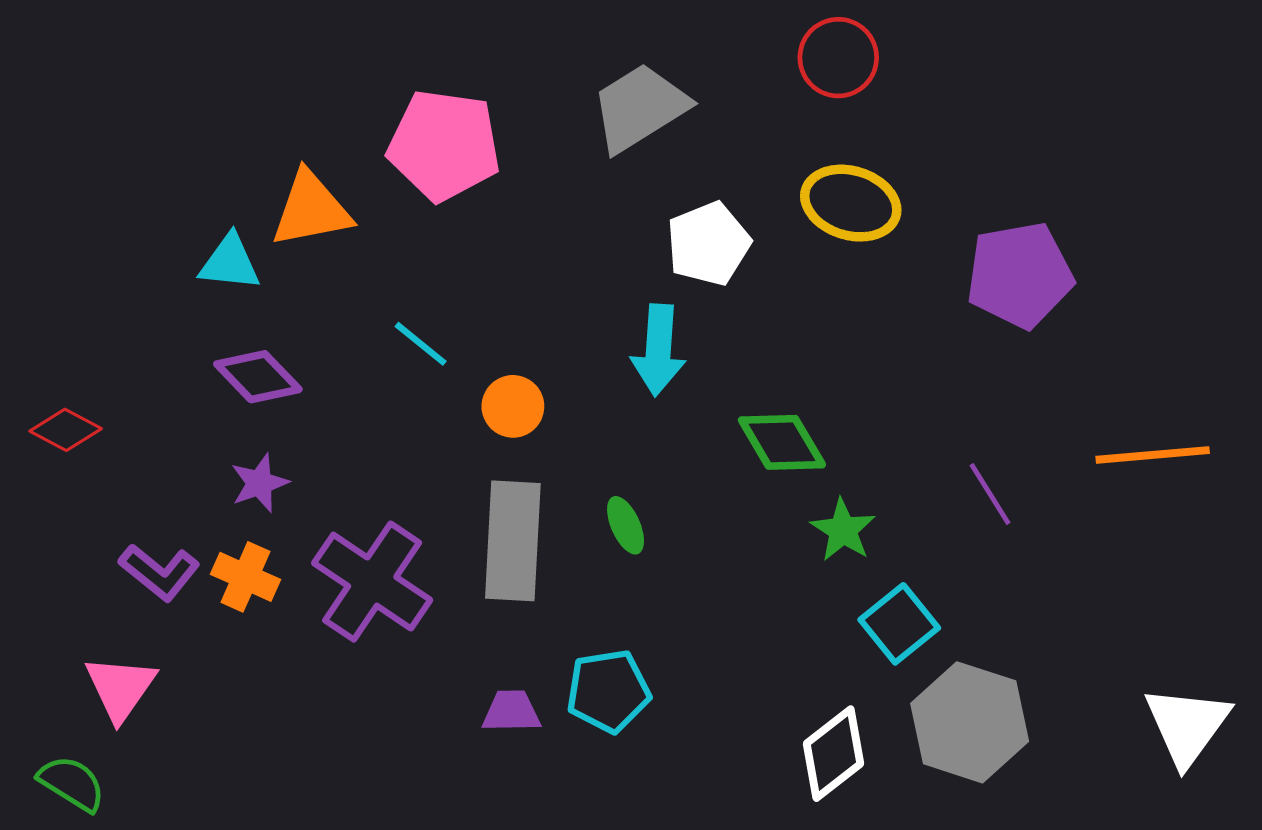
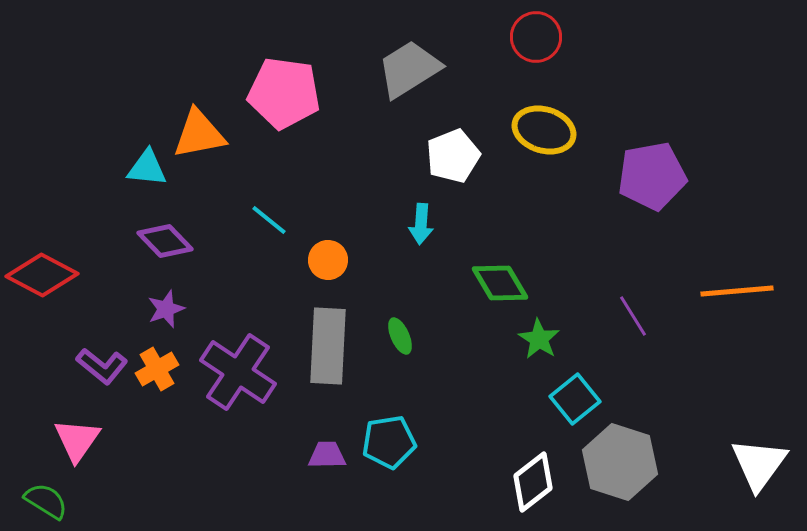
cyan arrow: (658, 350) -> (421, 224), size x0.7
red diamond: (66, 430) -> (42, 275), size x1.6
orange cross: (245, 577) -> (157, 369), turned 36

